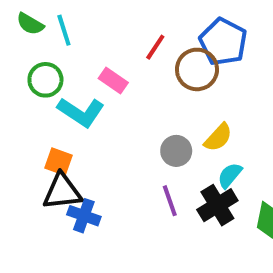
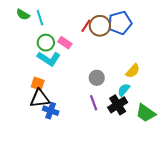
blue pentagon: (223, 42) -> (120, 23), turned 30
brown circle: (197, 69) -> (100, 26), moved
green circle: (45, 80) -> (46, 43), moved
yellow semicircle: (218, 137) -> (133, 71), moved

